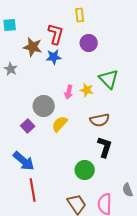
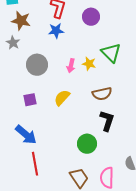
brown star: (33, 47) -> (21, 21), moved
gray circle: (44, 106) -> (37, 65), moved
purple square: (28, 126) -> (30, 100), turned 32

